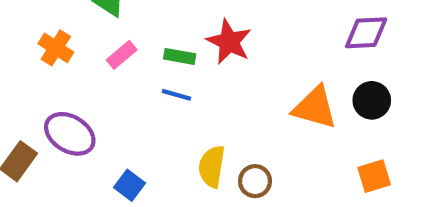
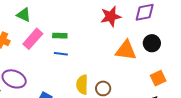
red star: (229, 42) -> (111, 16), moved, turned -30
pink rectangle: (122, 55) -> (33, 39), size x1.5

